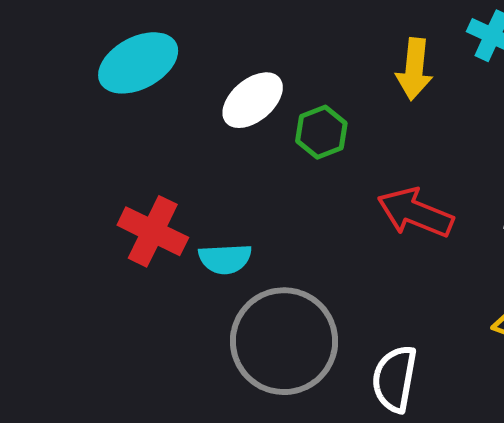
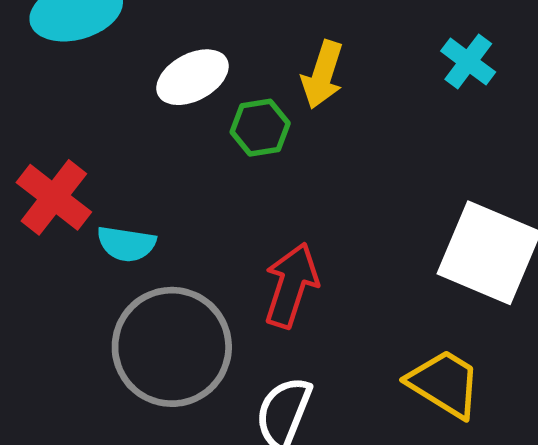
yellow arrow: (414, 69) -> (323, 75), moved
red arrow: (415, 213) -> (291, 285), moved, turned 74

